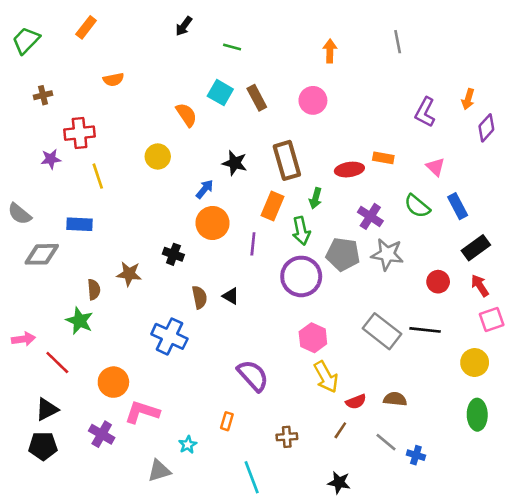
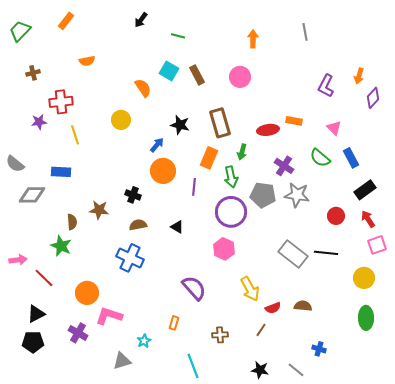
brown semicircle: (199, 297) -> (138, 225), moved, turned -90
pink hexagon: (313, 338) -> (224, 249), moved
gray line: (386, 442) -> (296, 370), moved

